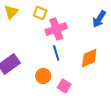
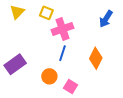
blue line: (56, 53) -> (62, 53), turned 35
orange diamond: (89, 58) -> (96, 58), turned -40

